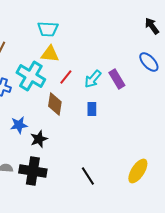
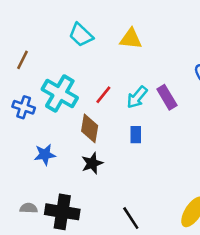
cyan trapezoid: (48, 29) -> (81, 35), turned 40
yellow triangle: (50, 54) -> (131, 39), moved
black star: (39, 139) -> (92, 163), moved

